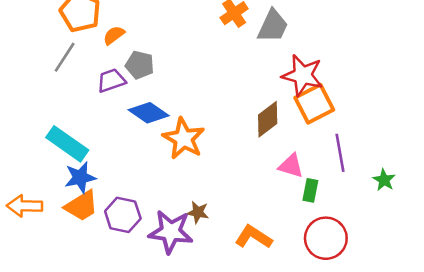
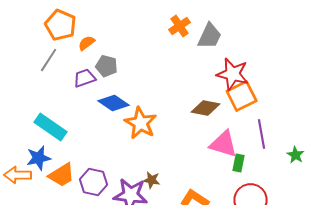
brown diamond: (268, 119) -> (206, 108), turned 48
pink triangle: (291, 166) -> (224, 144), size x1.4
blue star: (80, 177) -> (39, 158), moved

